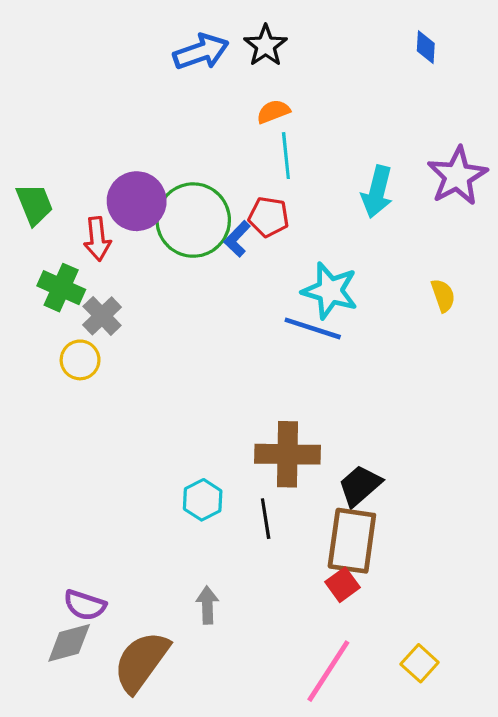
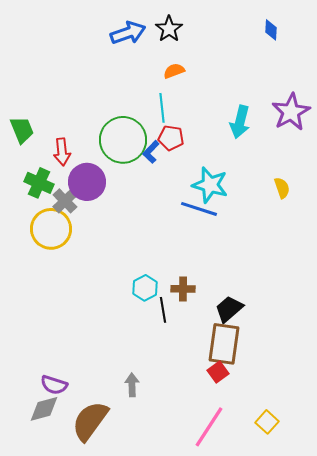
cyan line: (286, 156) -> (162, 108), moved
purple circle: (137, 201) -> (87, 182), moved
yellow circle: (80, 360) -> (51, 229), size x1.6
brown cross: (288, 454) -> (183, 289), size x0.6
cyan hexagon: (203, 500) -> (145, 288), moved
black line: (266, 519) -> (163, 310), moved

